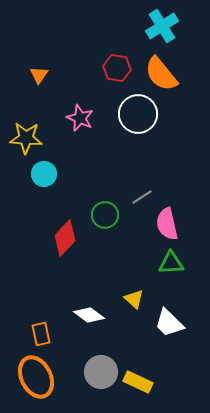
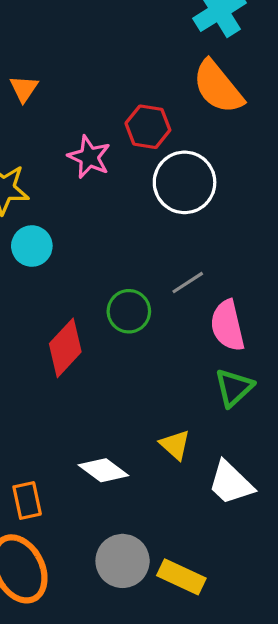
red hexagon: (117, 68) -> (148, 127), moved
white circle: (138, 114) -> (185, 182), moved
green triangle: (171, 263) -> (234, 388), turned -40

